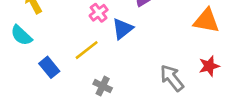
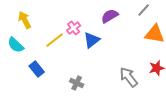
yellow line: (87, 50) -> (55, 40), moved

